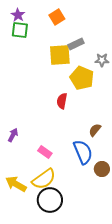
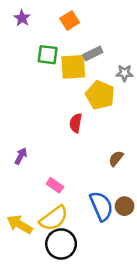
green square: (20, 30) -> (48, 55), moved
purple arrow: (13, 135) -> (21, 156), moved
blue semicircle: (83, 152) -> (101, 206), moved

